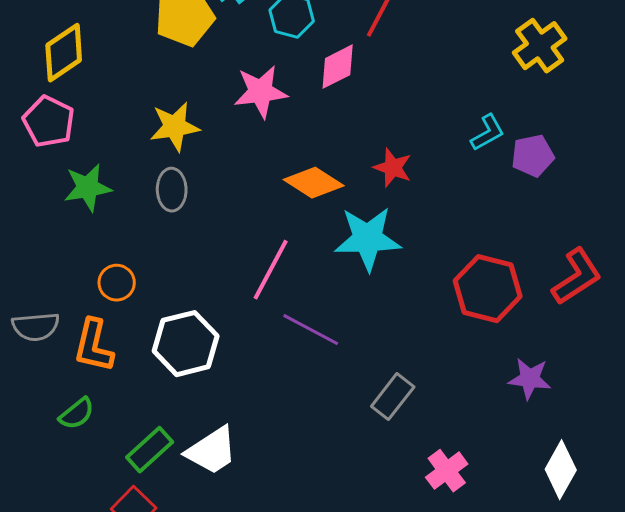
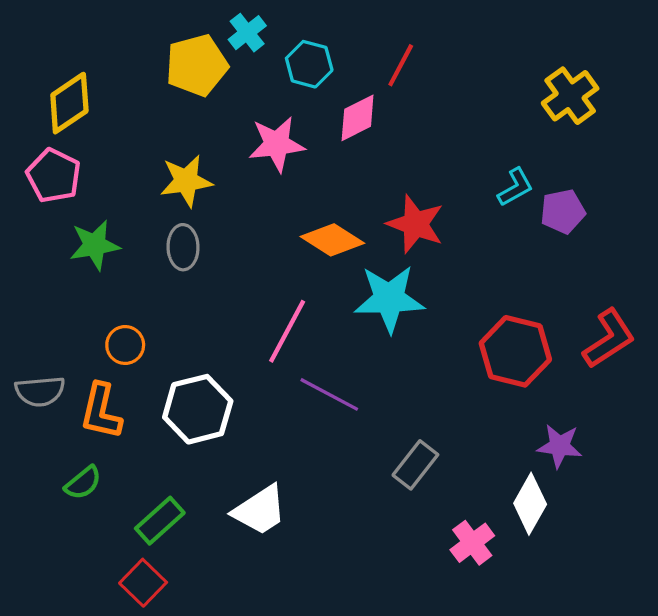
red star: (393, 168) -> (415, 224), size x1.4
white trapezoid: (212, 451) -> (260, 510), moved
white diamond: (561, 470) -> (530, 504), moved

